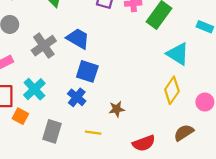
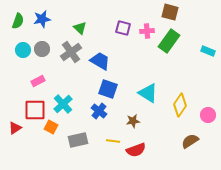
gray cross: (44, 46) -> (71, 52), moved
cyan triangle: (178, 54) -> (148, 93), moved
gray rectangle: (52, 131) -> (78, 140), turned 60
red semicircle: (144, 143) -> (136, 150), moved

